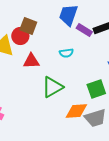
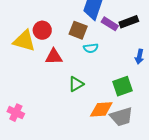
brown square: (28, 26) -> (78, 30), moved
green triangle: (52, 87) -> (76, 84), size x0.7

